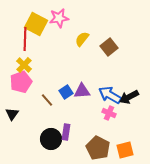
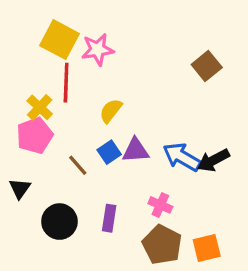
pink star: (59, 18) -> (98, 49), moved
red line: (25, 39) -> (66, 83), moved
yellow semicircle: (82, 39) -> (111, 111), moved
brown square: (109, 47) -> (207, 66), moved
pink cross: (109, 113) -> (160, 205), moved
black circle: (51, 139) -> (59, 222), moved

